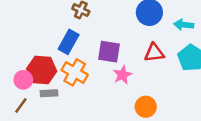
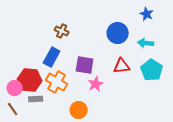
brown line: (21, 106) -> (13, 109), turned -72
orange circle: (146, 107) -> (79, 110), moved

